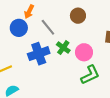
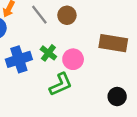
gray line: (48, 27) -> (39, 15), moved
green L-shape: (90, 75) -> (61, 84), moved

